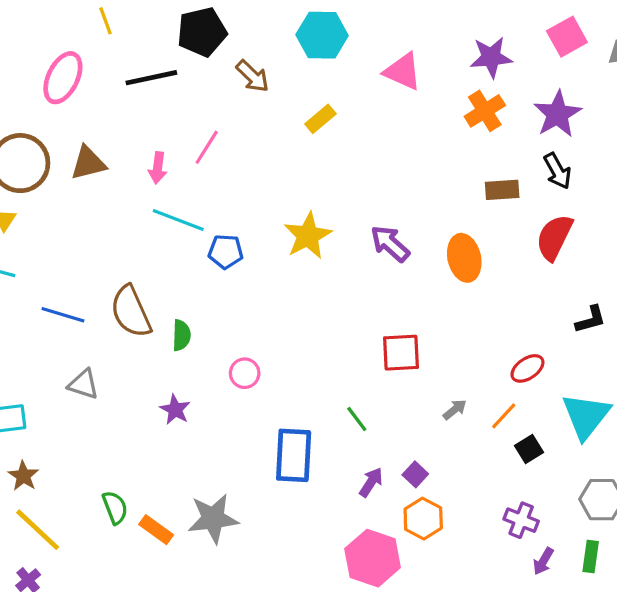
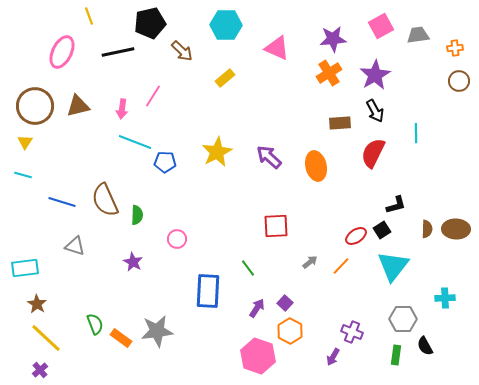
black square: (529, 449) -> (382, 230), moved
purple arrow: (543, 561) -> (333, 357), moved

